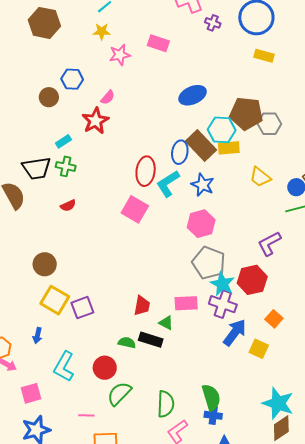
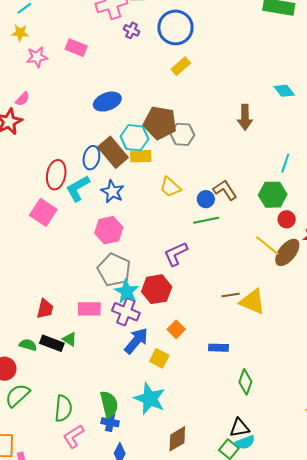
yellow rectangle: (264, 56) -> (181, 66), turned -60
green triangle: (166, 323) -> (70, 339), moved
cyan star: (278, 403) -> (150, 399), moved

